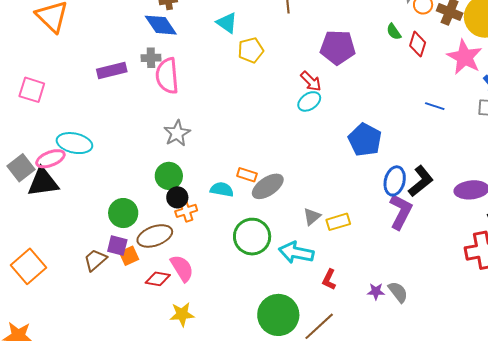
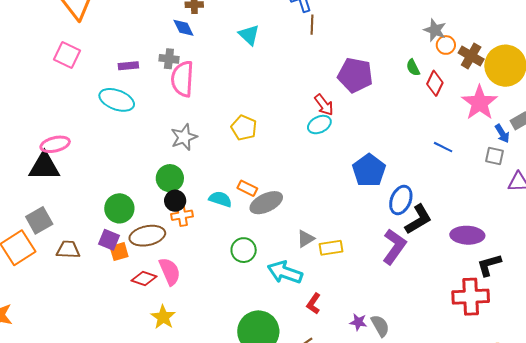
blue diamond: (161, 25) -> (183, 28), size x0.7
yellow pentagon: (251, 50) -> (244, 128), moved, turned 30
purple rectangle: (112, 70) -> (128, 66), size x0.7
pink square: (32, 90) -> (67, 55), moved
cyan ellipse: (74, 143) -> (117, 100), moved
gray square: (21, 168) -> (39, 220), moved
blue ellipse: (395, 181) -> (401, 200), moved
green circle: (252, 237) -> (244, 250), size x0.7
brown trapezoid: (95, 260) -> (68, 250), moved, turned 35
yellow star: (182, 314) -> (163, 317), turned 30

